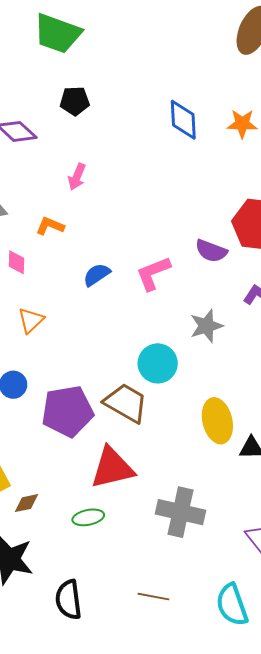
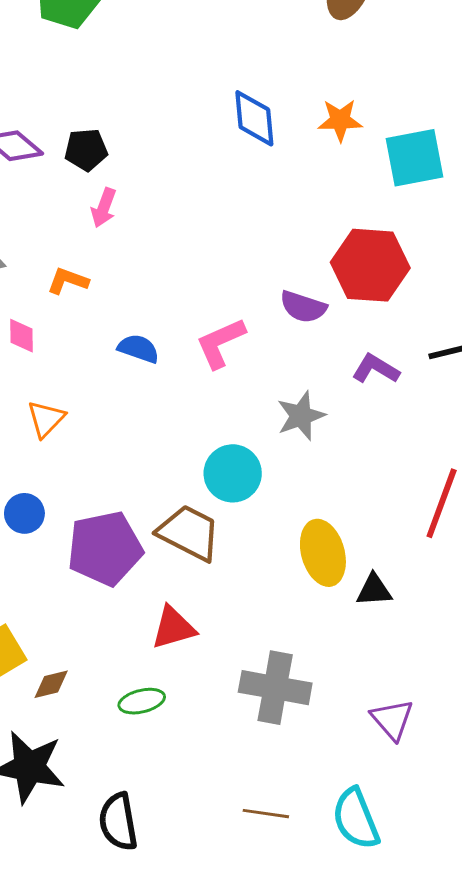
black pentagon: (75, 101) -> (86, 150), moved
blue semicircle: (97, 275) -> (138, 349), turned 56
red triangle: (112, 468) -> (173, 628), size x0.7
brown line: (153, 597) -> (266, 814), moved

